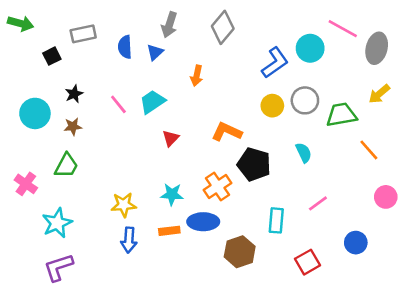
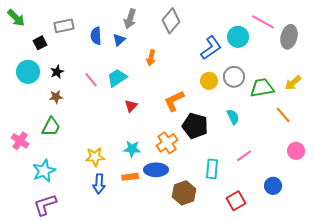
green arrow: (21, 23) -> (16, 18), turned 30
yellow arrow: (379, 94) -> (293, 83), moved
cyan circle: (35, 113) -> (28, 72), moved
orange L-shape: (227, 132) -> (174, 101), turned -50

